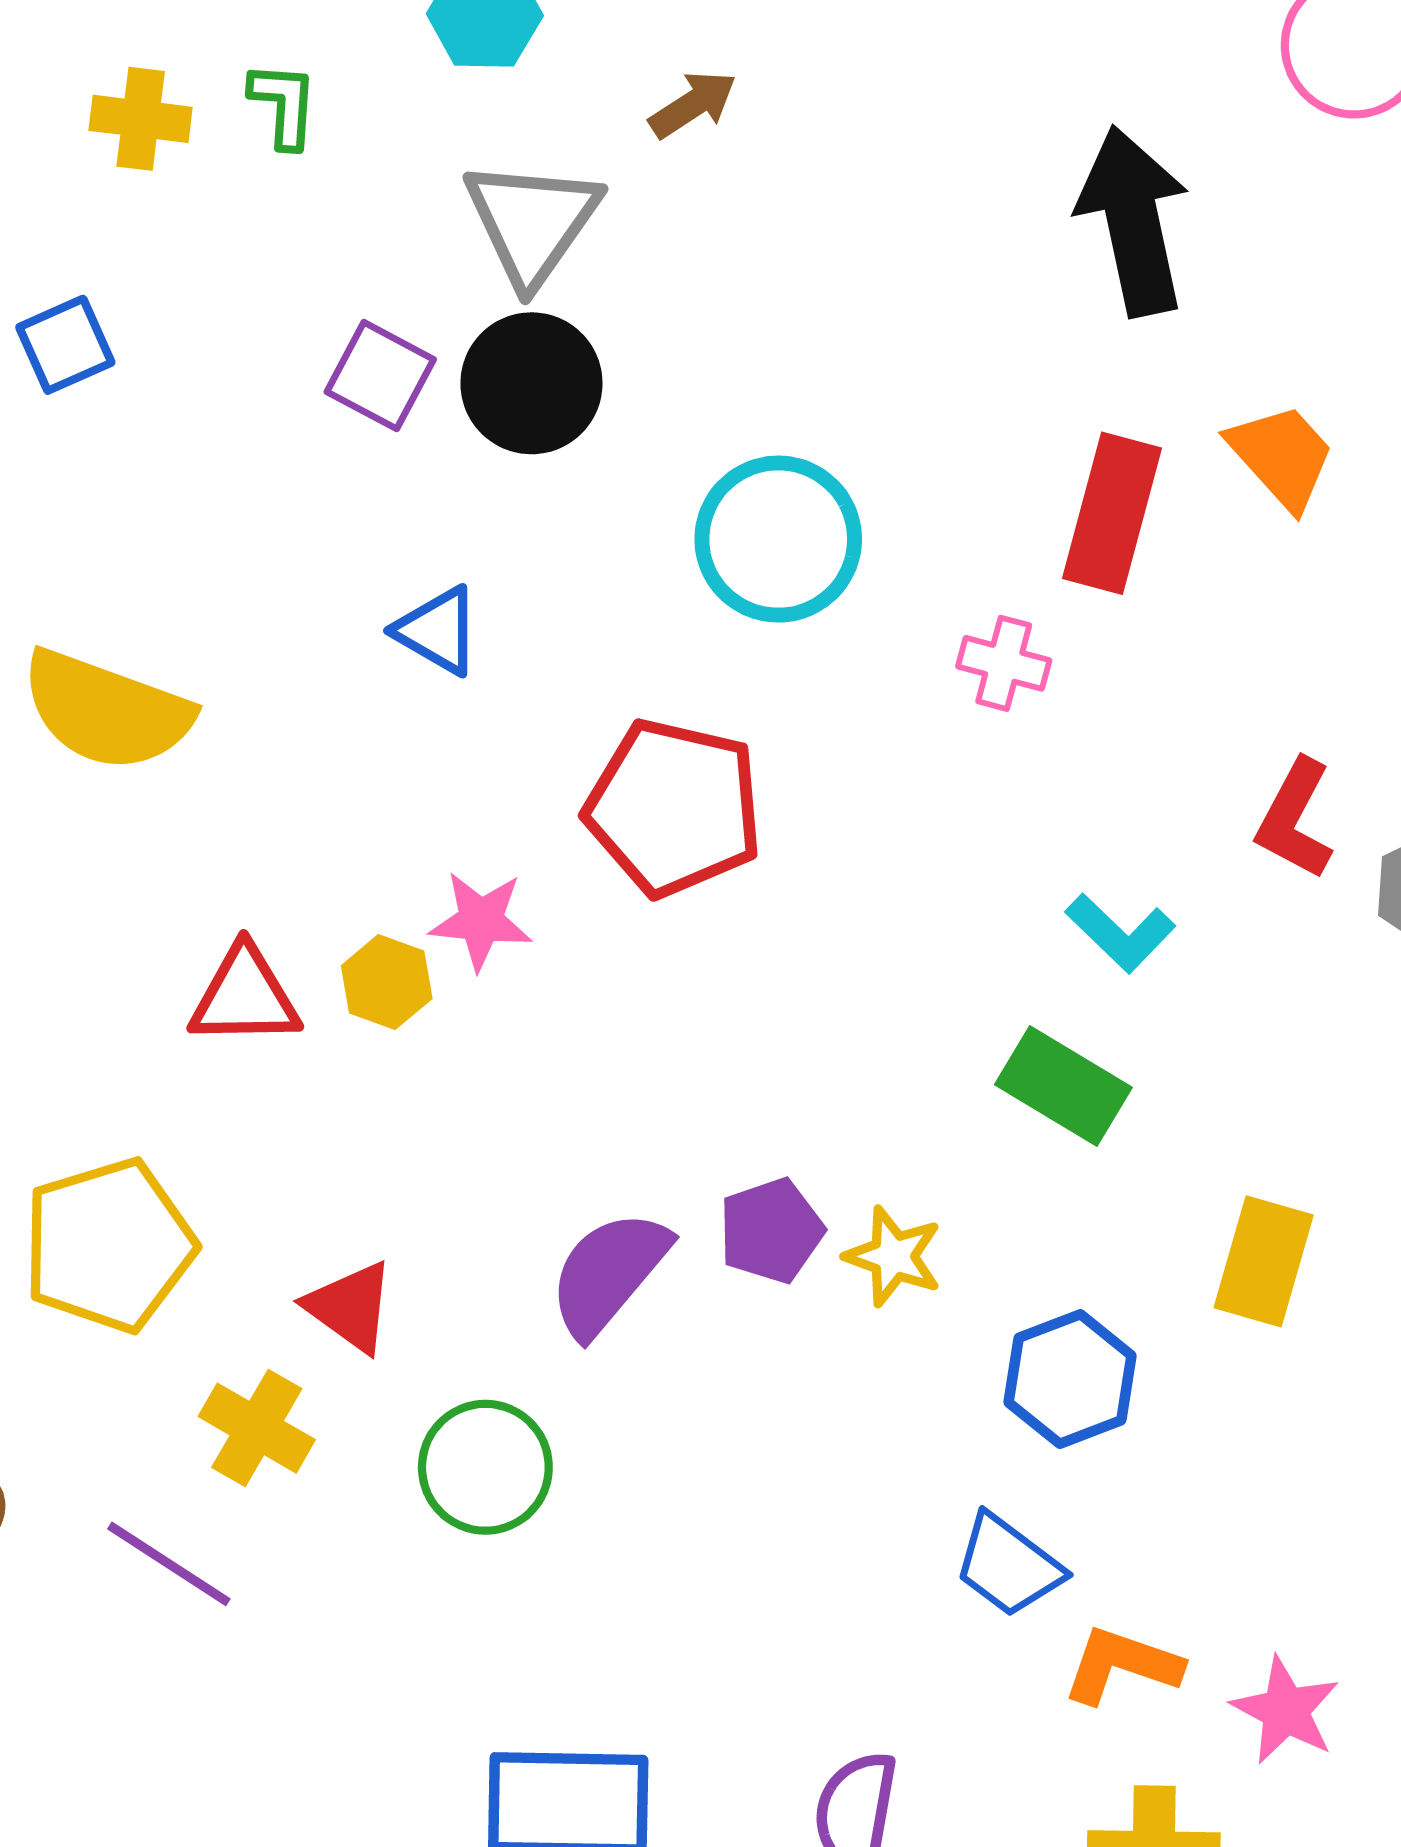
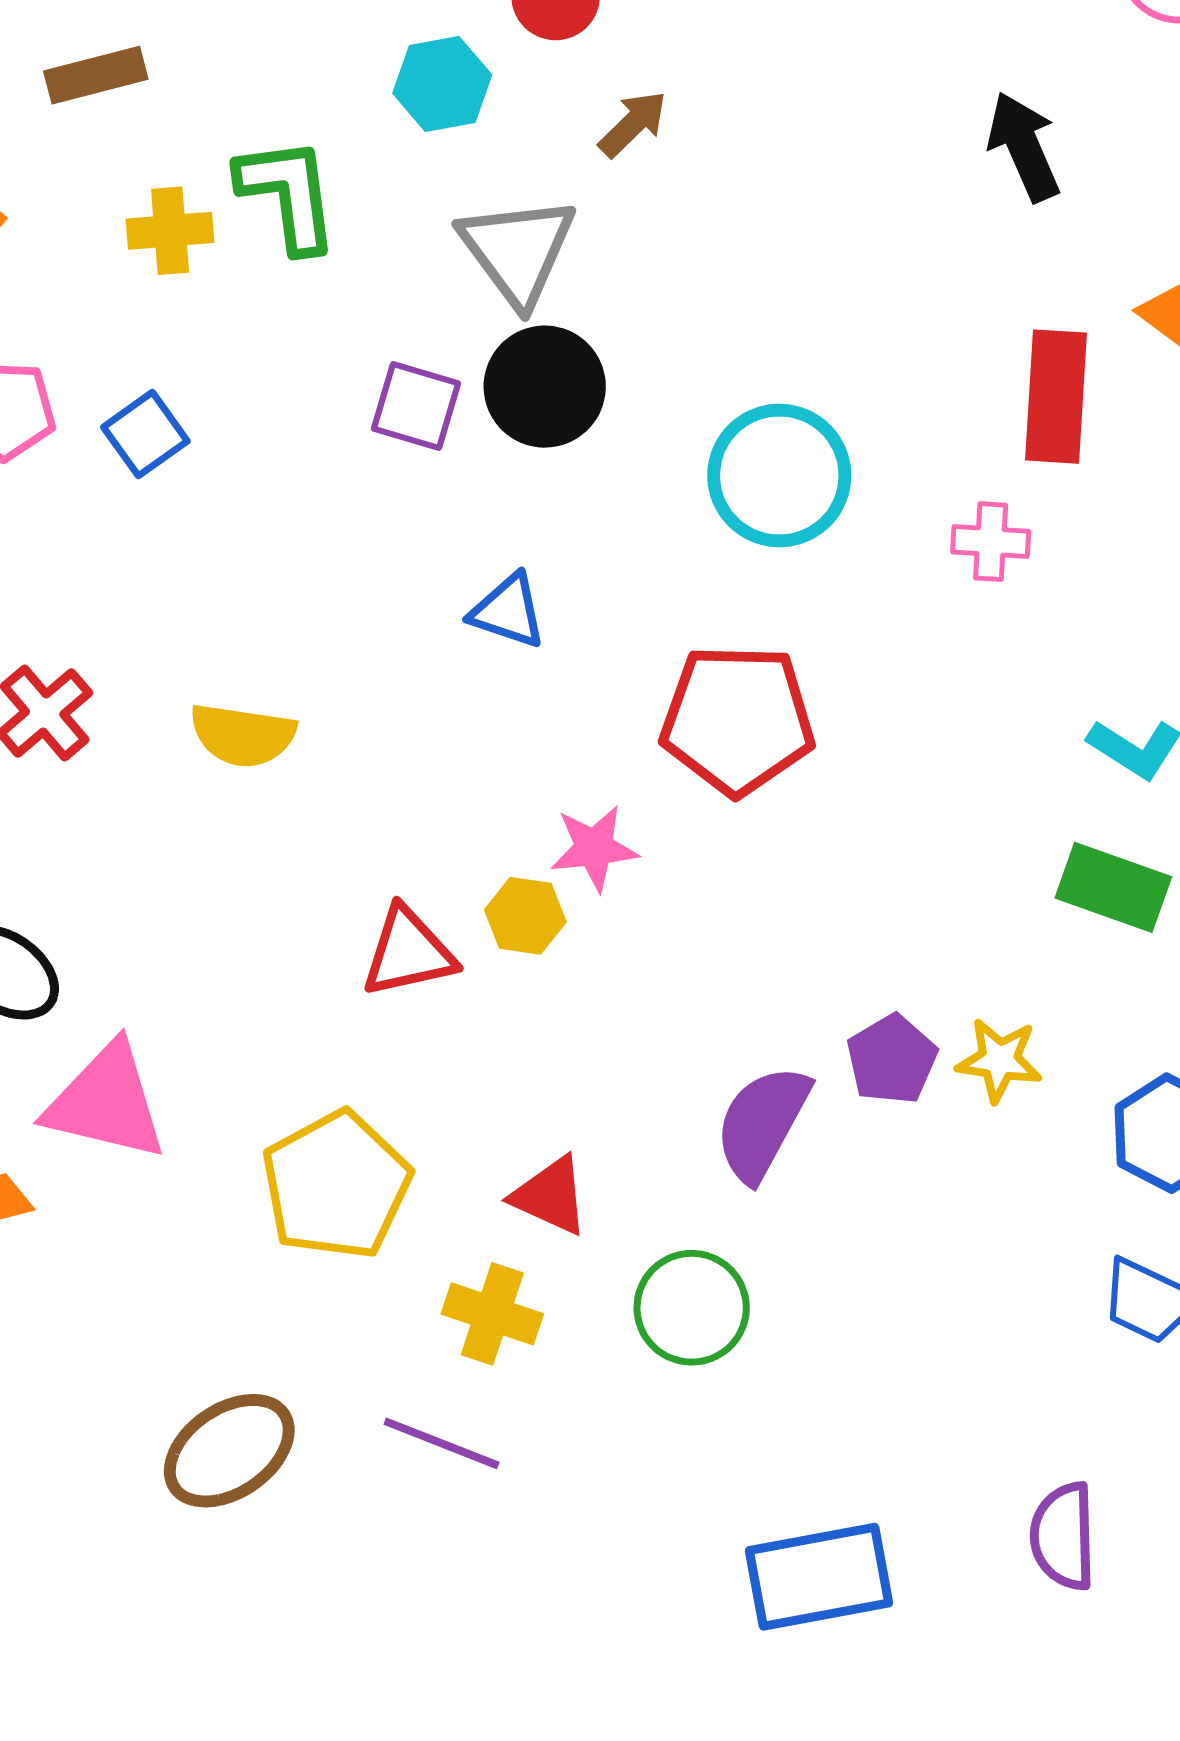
green L-shape: (284, 105) -> (288, 194), size x1.6
black arrow: (1133, 221) -> (1024, 147), size x0.7
yellow semicircle: (106, 711) -> (243, 735), size x0.7

